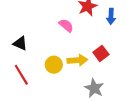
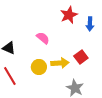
pink semicircle: (66, 25) -> (43, 38), moved

